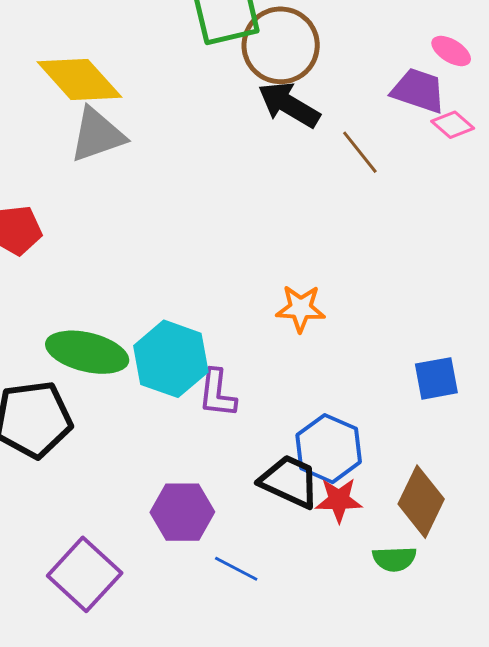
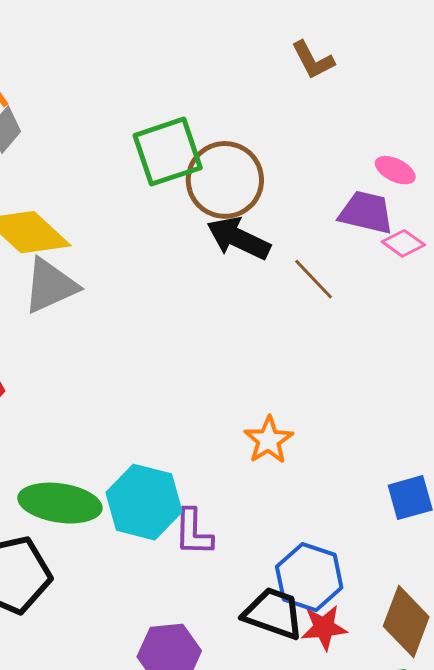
orange star: (301, 308) -> (269, 440), turned -30

